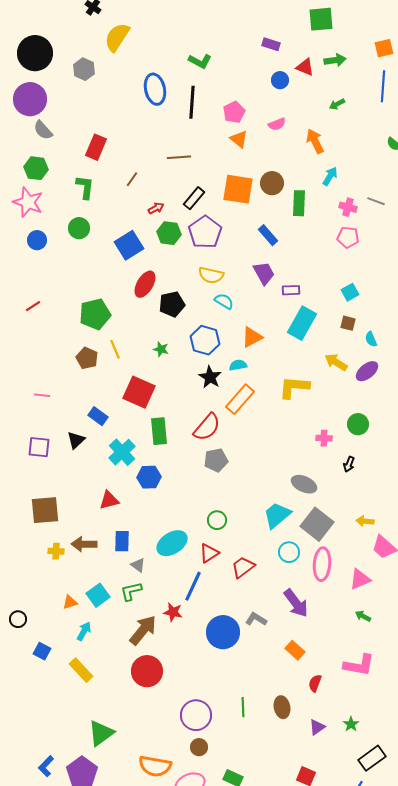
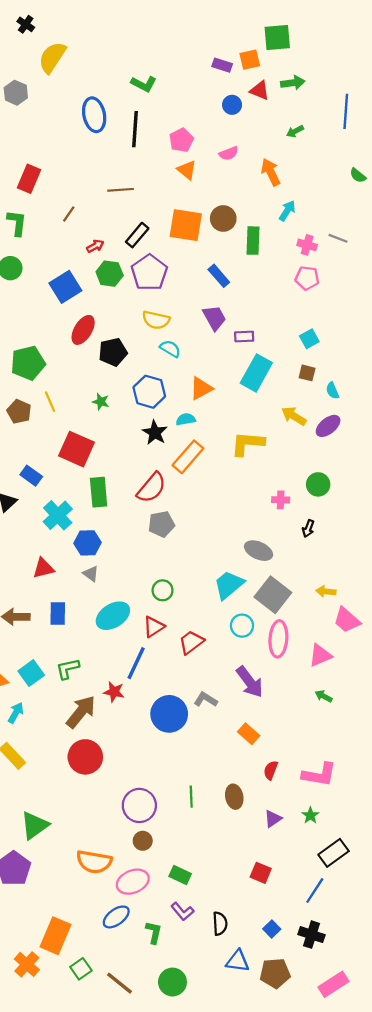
orange square: (384, 48) -> (250, 60), moved
gray triangle: (138, 565) -> (91, 574), moved
pink L-shape: (359, 665) -> (319, 775), moved

